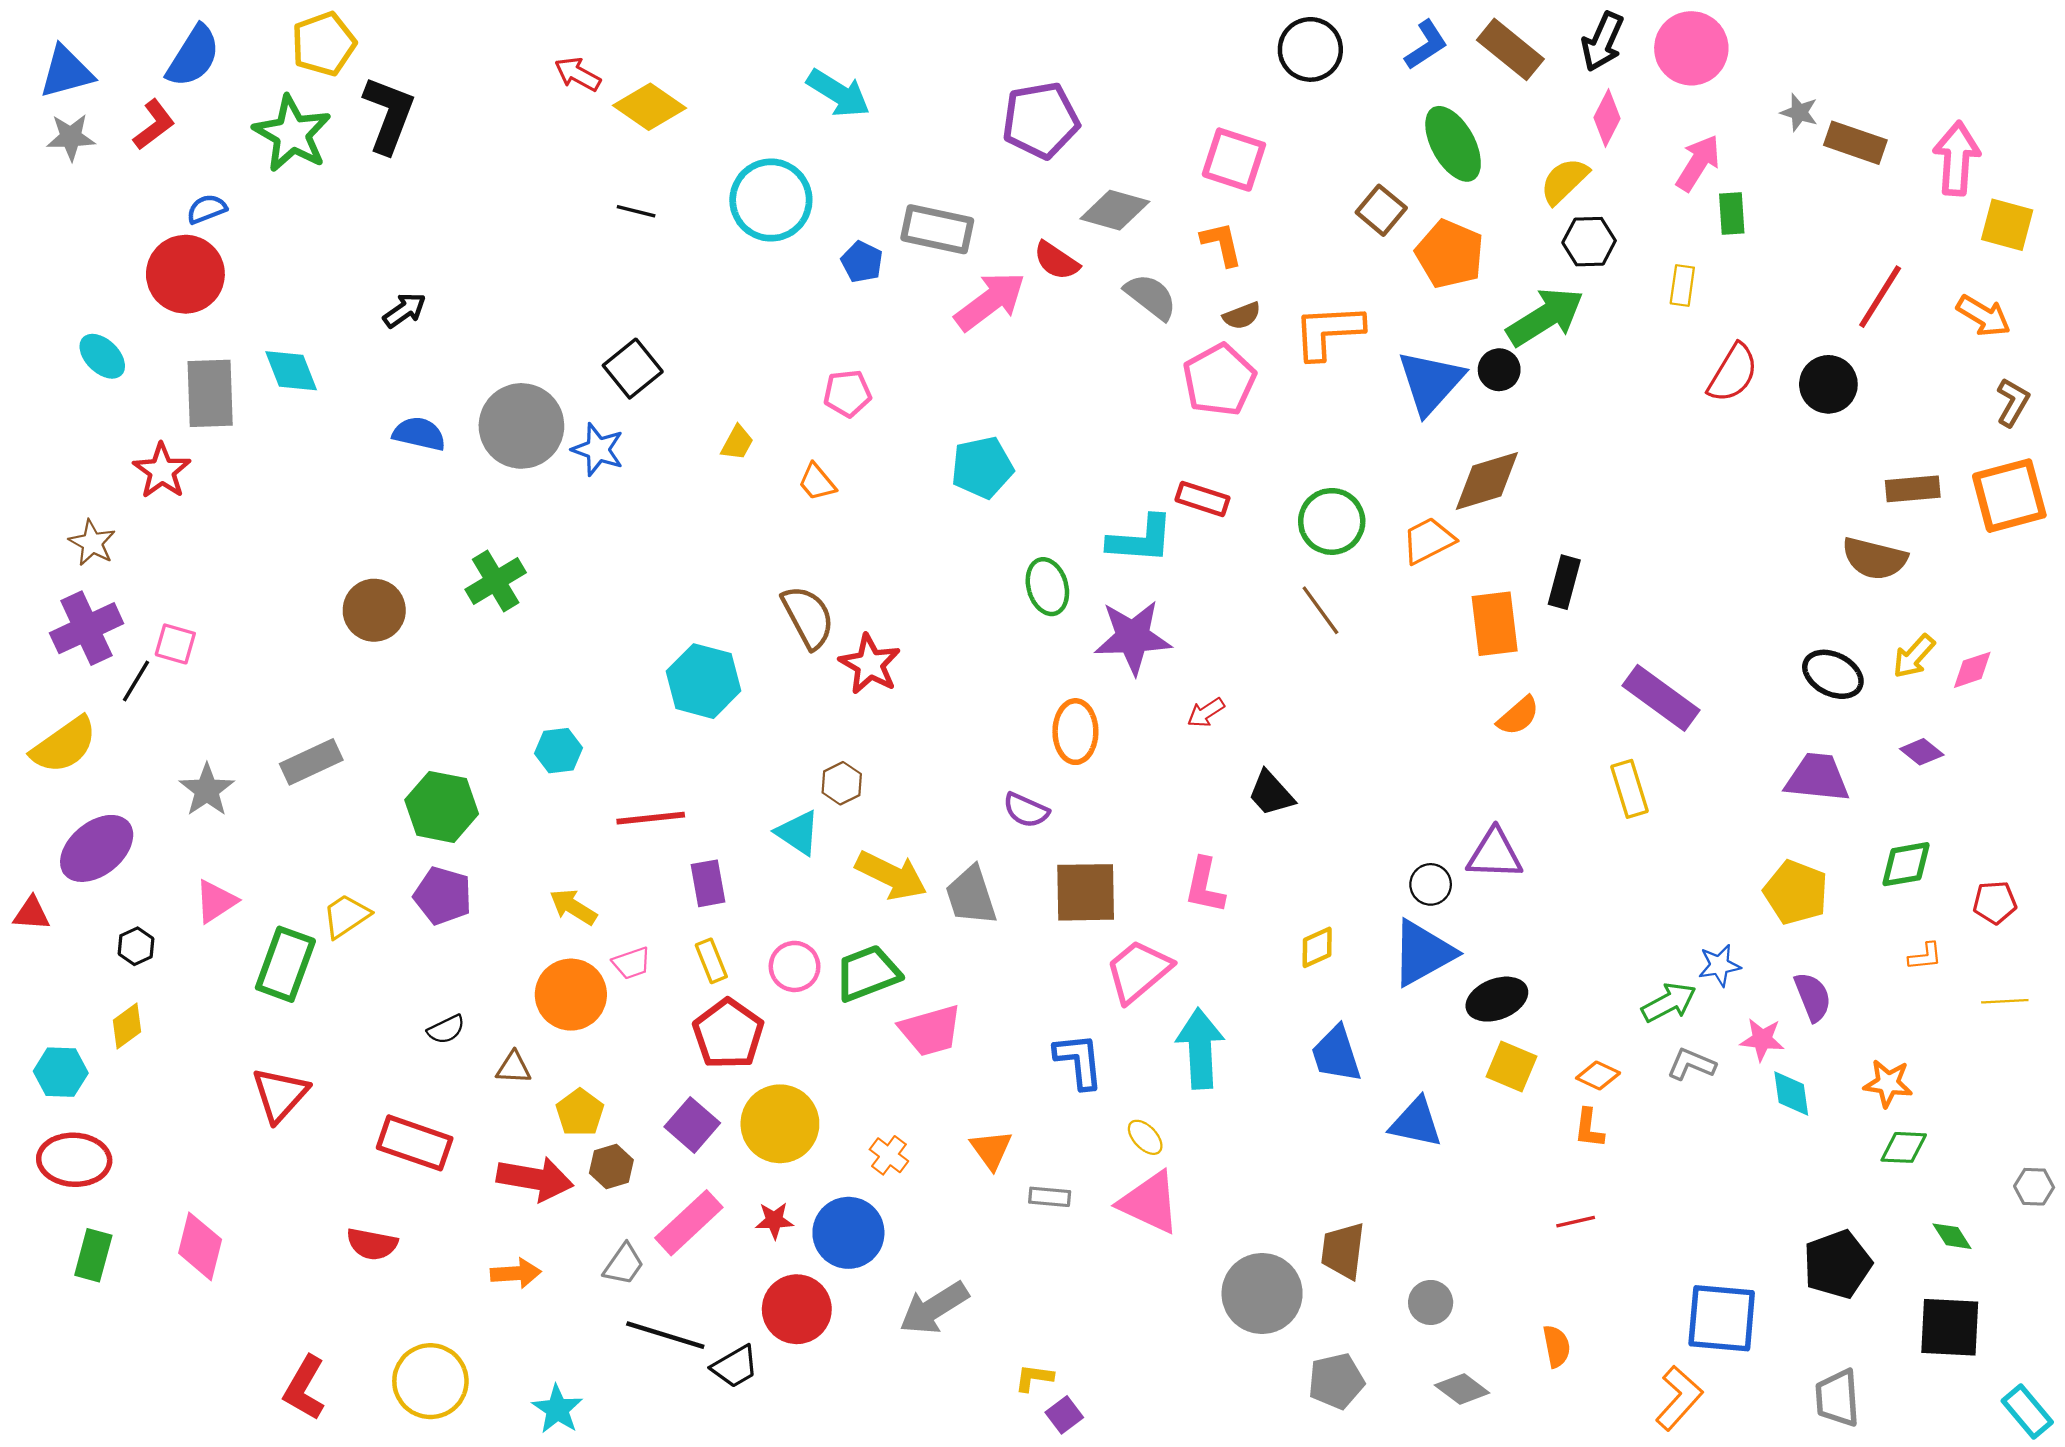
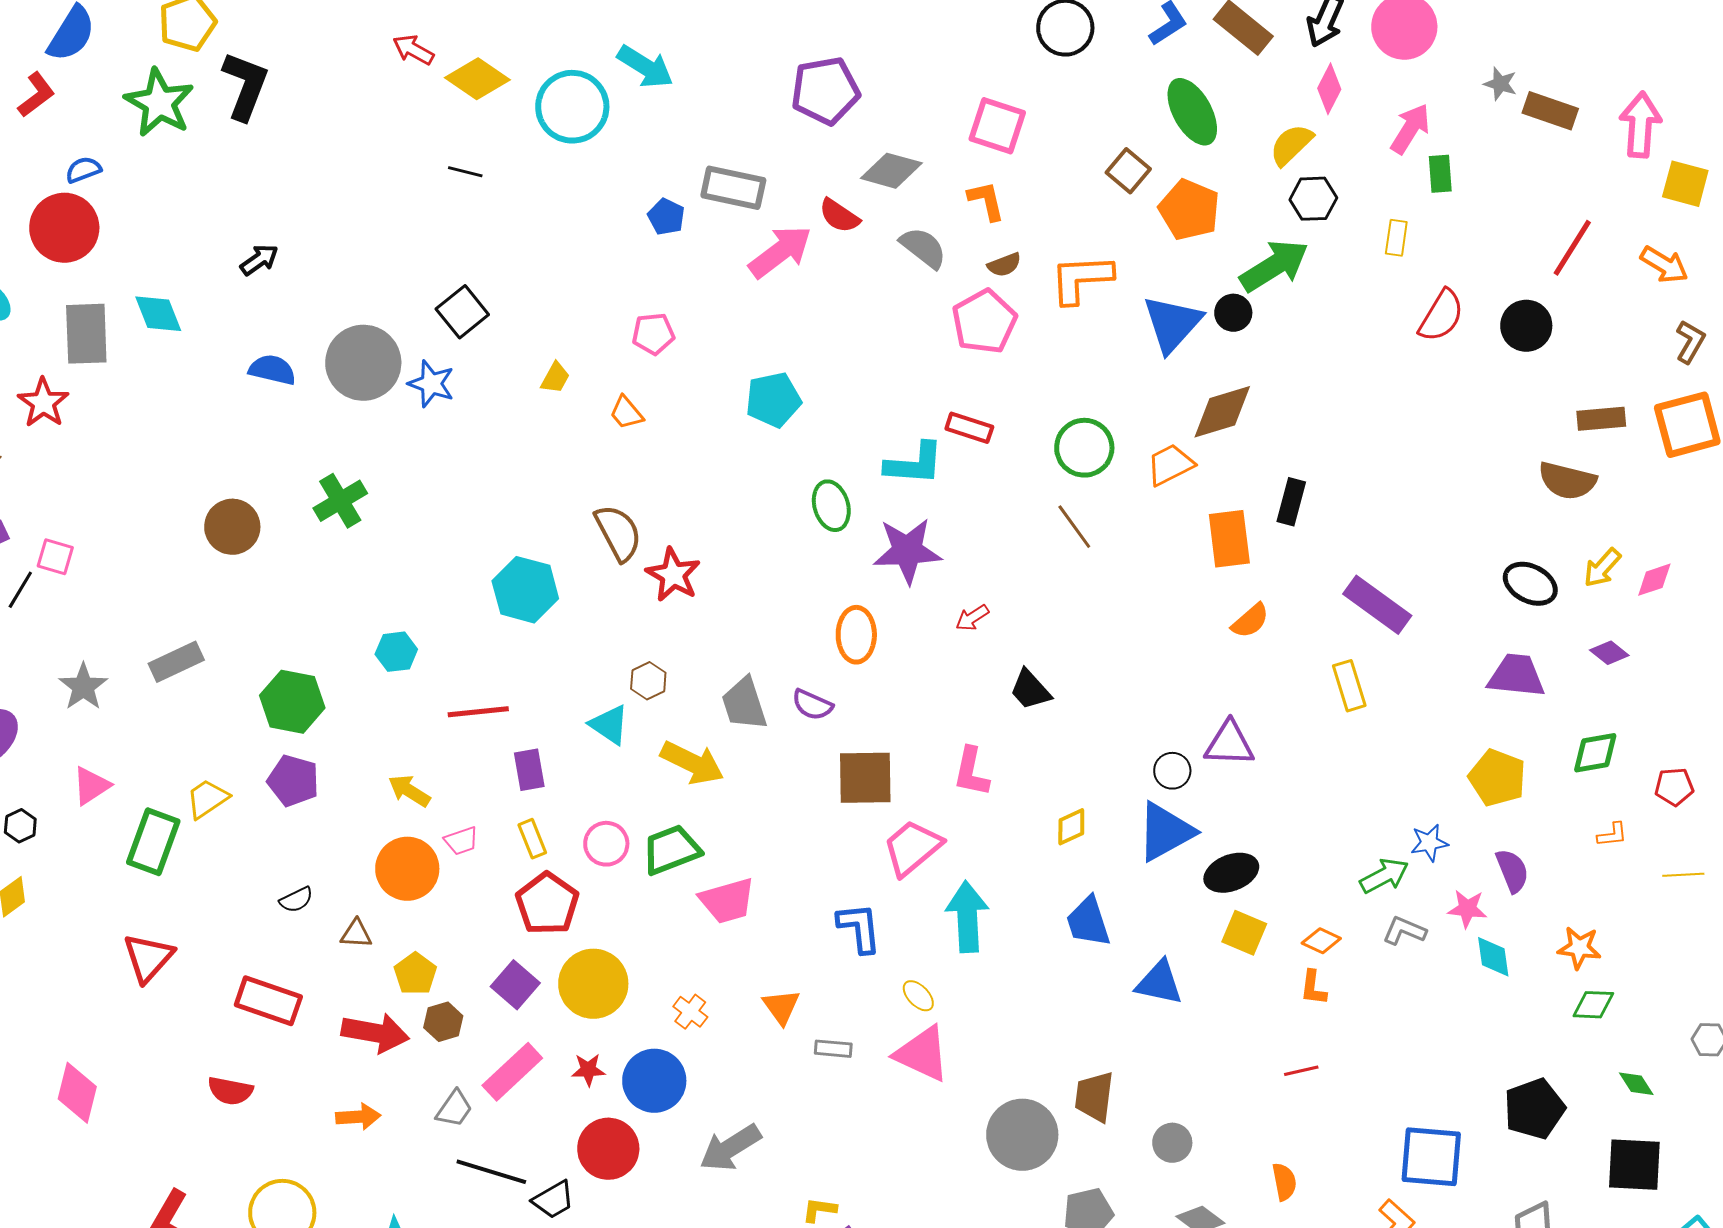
cyan circle: (771, 200) -> (572, 107), moved
gray trapezoid: (971, 896) -> (744, 704), moved

